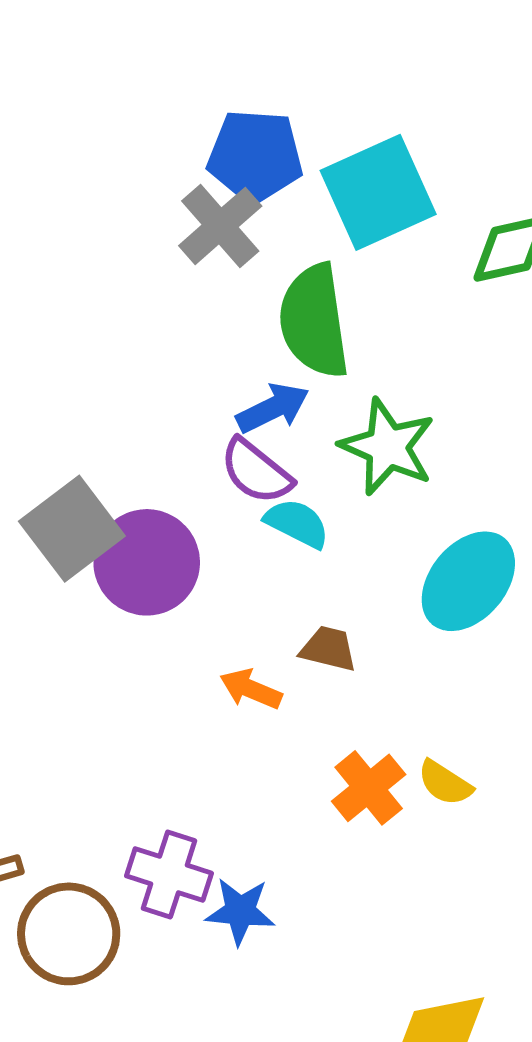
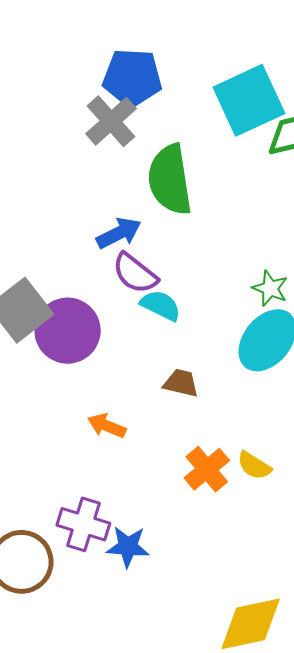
cyan square: (378, 192) -> (249, 100), moved
blue arrow: (273, 408) -> (119, 233), moved
green star: (388, 447) -> (270, 288), moved, size x0.6
orange arrow: (251, 689) -> (107, 426), moved

